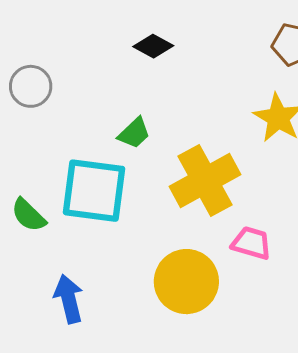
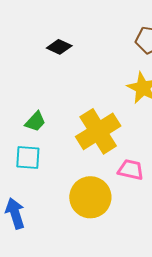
green trapezoid: (134, 133) -> (35, 122), moved
cyan square: (94, 191) -> (28, 157), moved, size x0.6

